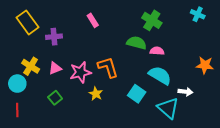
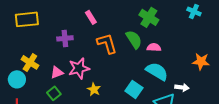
yellow rectangle: (28, 22) -> (27, 19), turned -60
purple cross: (54, 37) -> (65, 38), moved
green semicircle: (137, 43) -> (134, 39), turned 42
orange L-shape: (108, 67) -> (107, 43), moved
pink triangle: (55, 68) -> (57, 72), moved

